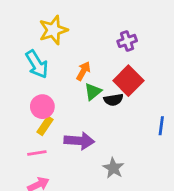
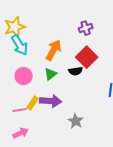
yellow star: (53, 30) -> (15, 27), moved
orange arrow: (83, 71) -> (54, 50), size x1.5
green triangle: (93, 92) -> (51, 74), moved
yellow rectangle: (45, 126) -> (33, 103), moved

